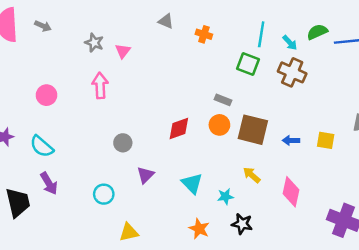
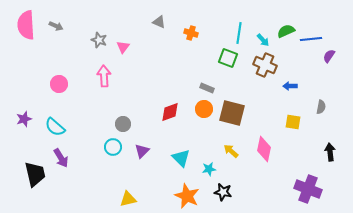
blue arrow: (291, 140) -> (290, 86), moved
pink diamond: (291, 192) -> (264, 149), moved
cyan circle: (104, 194) -> (113, 147), moved
orange star: (199, 229) -> (187, 196), size x1.4

